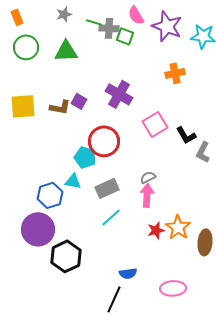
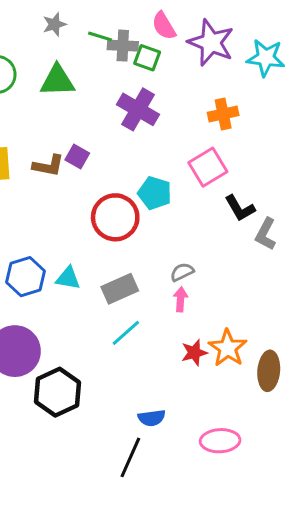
purple cross: (119, 94) -> (138, 109), moved
pink square: (155, 124) -> (208, 167), moved
cyan pentagon: (85, 157) -> (155, 193), moved
blue hexagon: (50, 195) -> (26, 277), moved
pink arrow: (147, 195) -> (181, 299), size x0.7

